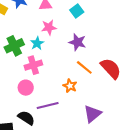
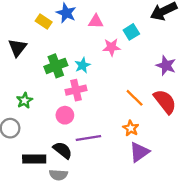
pink star: (49, 27) -> (111, 47), moved
purple star: (77, 42) -> (166, 66), moved
orange star: (70, 86) -> (131, 128), moved

